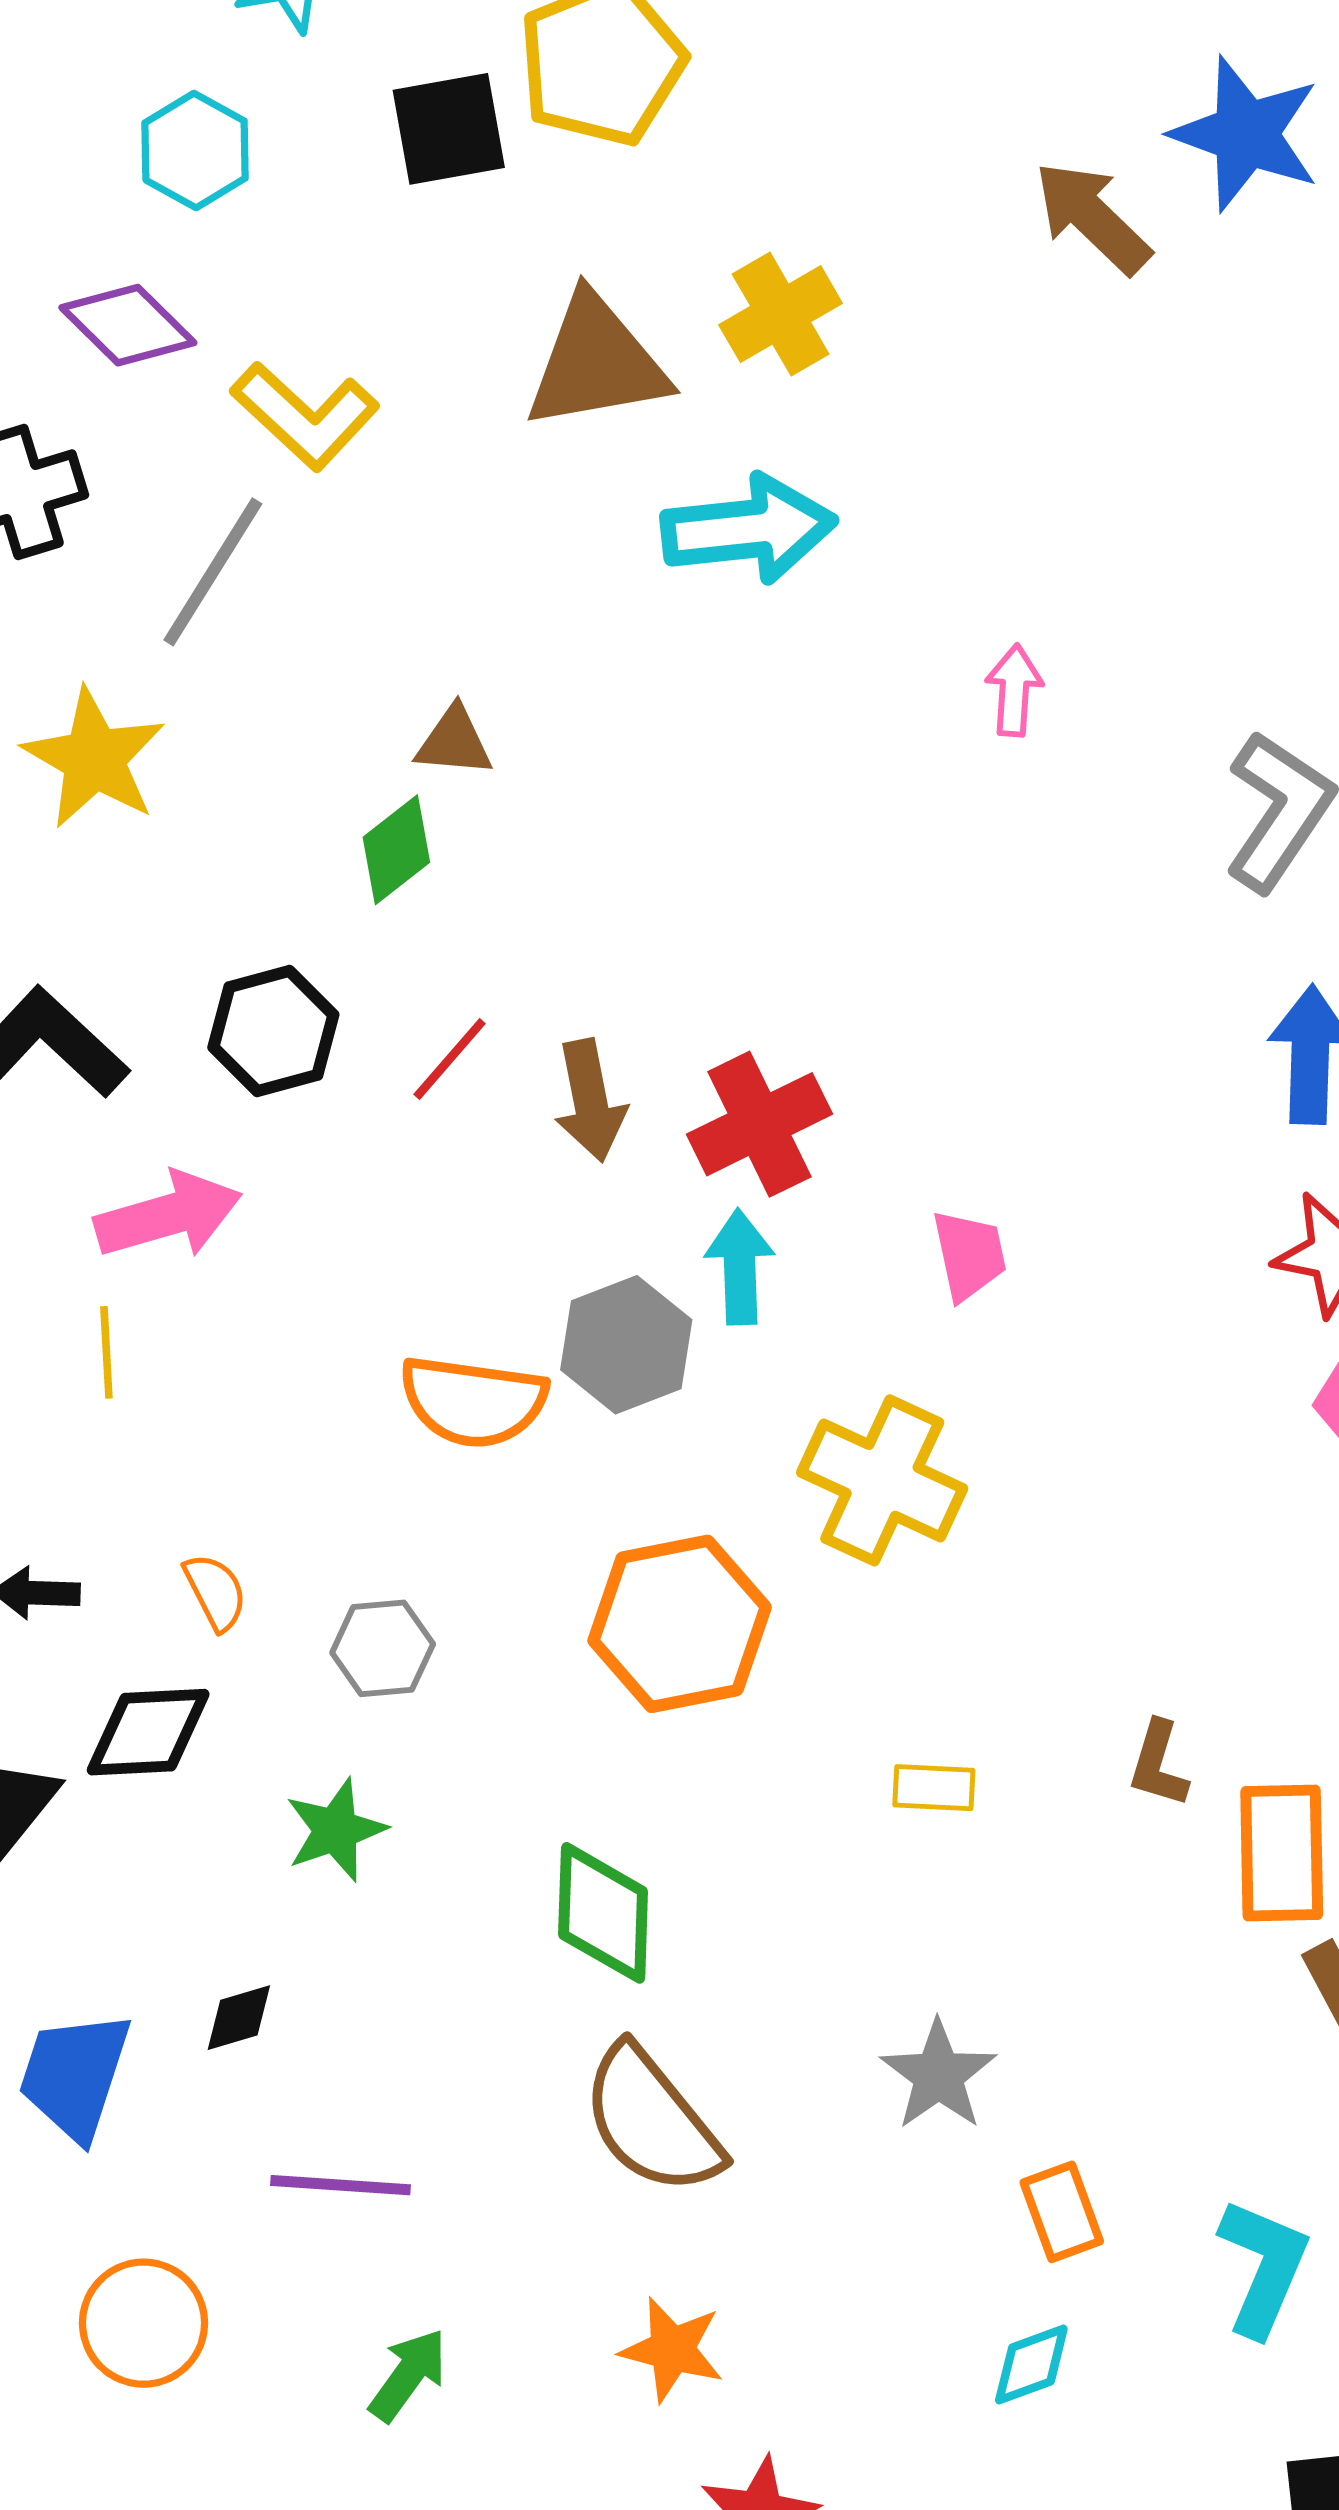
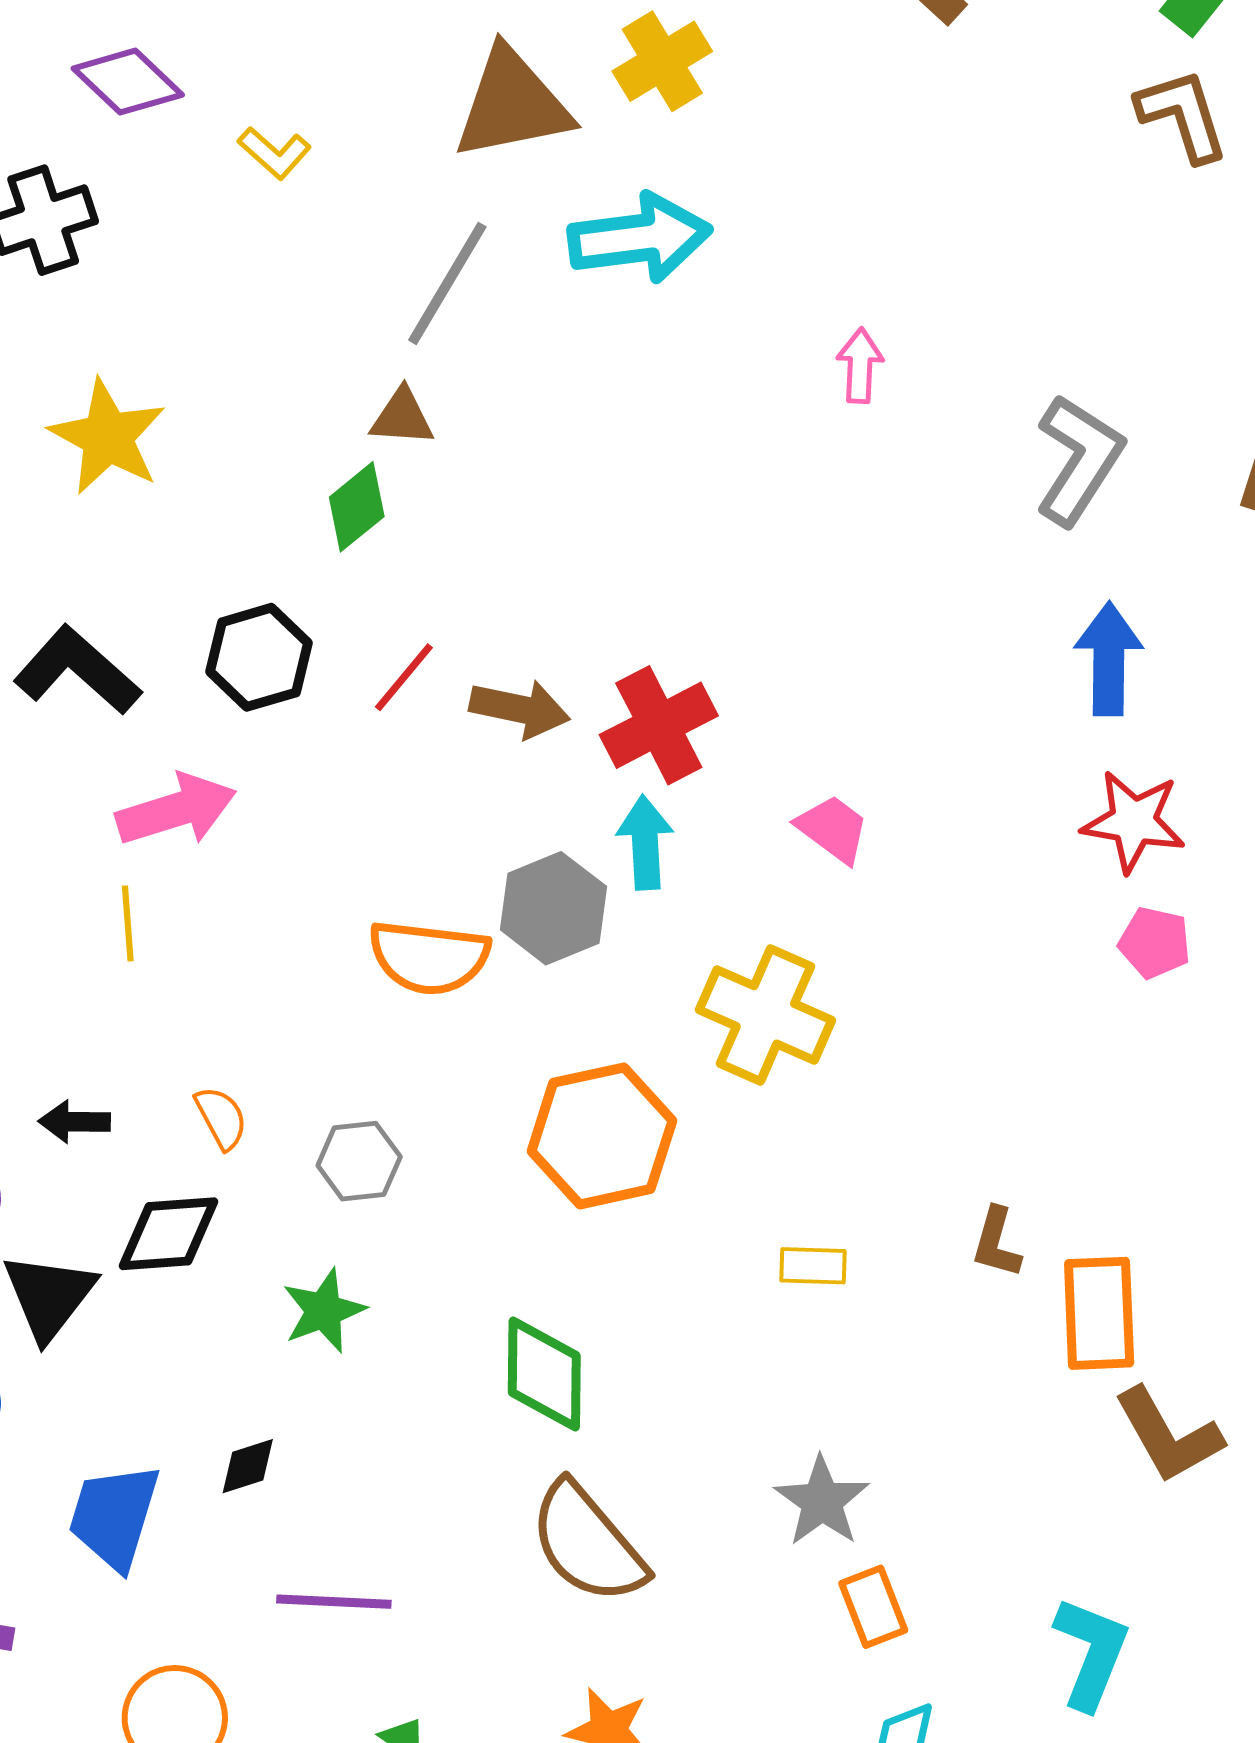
yellow L-shape: (305, 416) -> (274, 153), size x0.6
gray line: (213, 572) -> (447, 283), moved
brown arrow: (590, 1101) -> (520, 709), turned -66
pink trapezoid: (969, 1255) -> (833, 829), turned -40
orange rectangle: (1062, 2212) -> (873, 1607), moved

